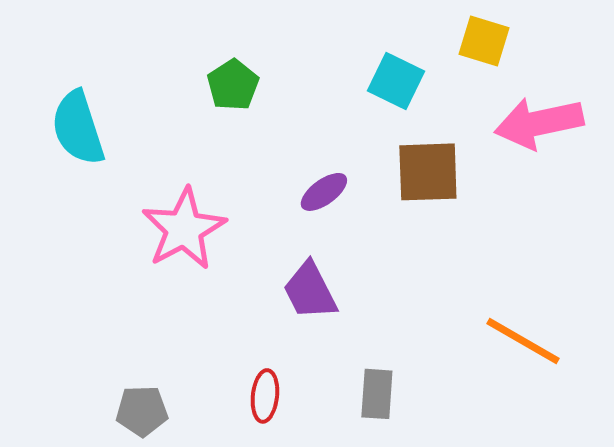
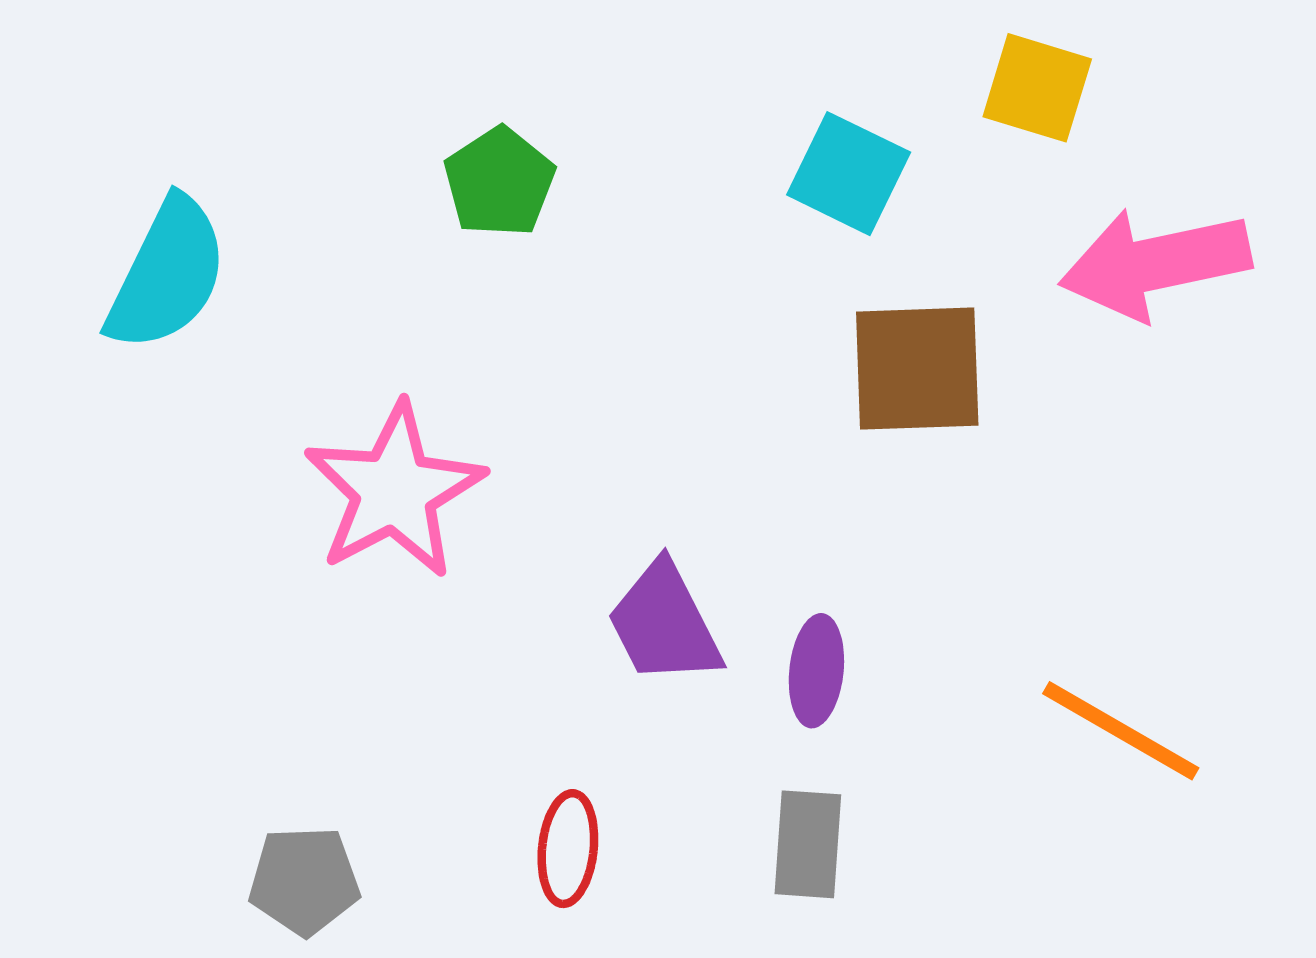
cyan semicircle: (78, 128) -> (167, 274), turned -136
purple ellipse: (324, 192) -> (816, 671), moved, turned -48

